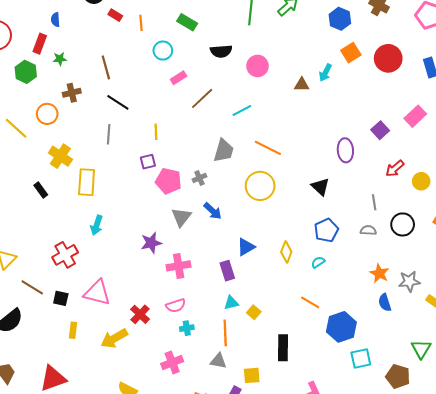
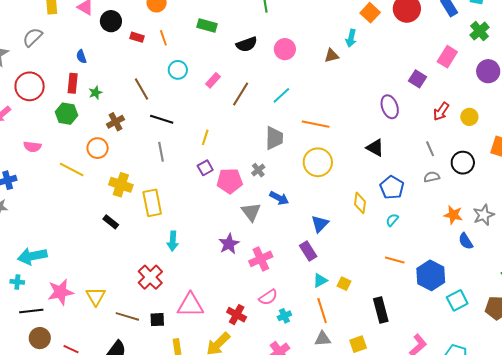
cyan circle: (163, 51) -> (178, 70), moved
yellow line: (156, 132) -> (205, 137), turned 35
yellow diamond: (286, 252) -> (360, 203), moved

